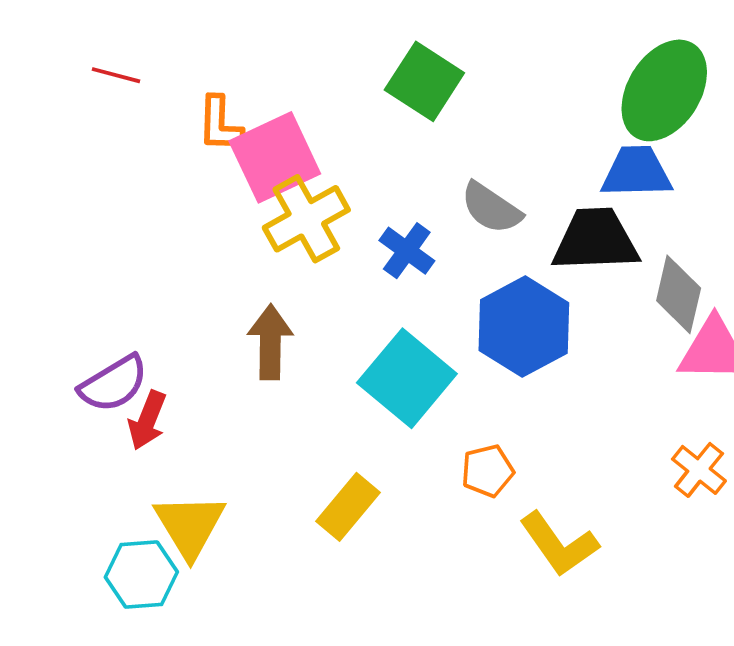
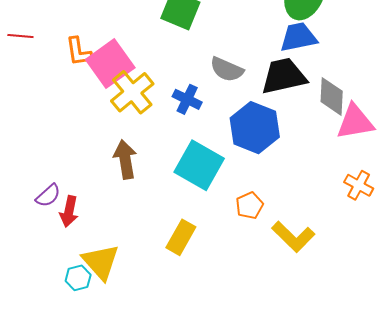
purple semicircle: (114, 384) -> (48, 196), size x0.7
cyan hexagon: (141, 575) -> (78, 278), moved, size x0.7

